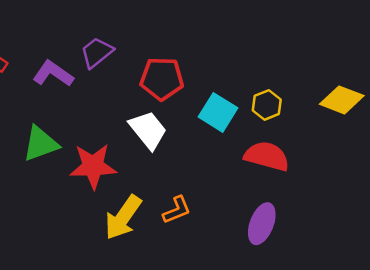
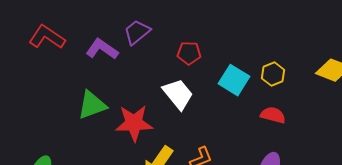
red pentagon: (162, 79) -> (189, 53), size x0.7
red semicircle: (267, 156) -> (273, 115), size x0.7

